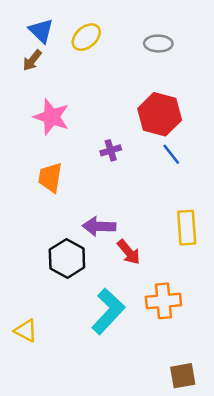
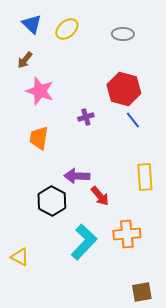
brown arrow: (32, 60) -> (25, 60), moved

